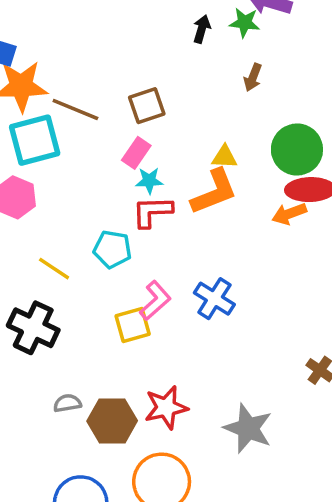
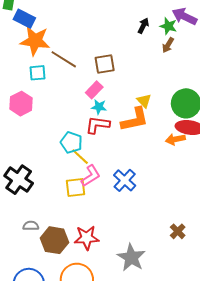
brown arrow: (253, 77) -> (168, 45), moved
cyan square: (35, 140) -> (37, 73), size x0.6
yellow triangle: (225, 157) -> (144, 101), turned 35
yellow line: (54, 269) -> (80, 157), moved

